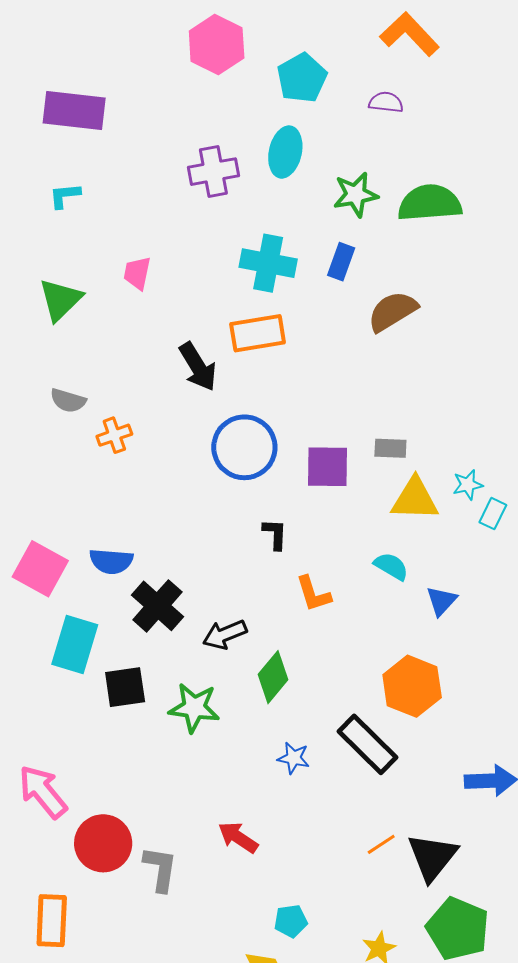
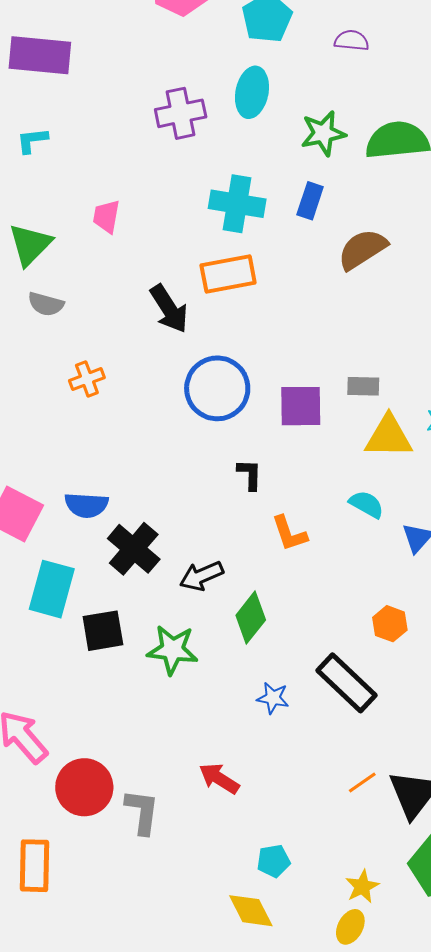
gray semicircle: (68, 401) -> (46, 304), moved
orange hexagon: (412, 686) -> (390, 624), size x0.6

